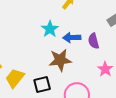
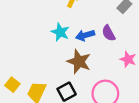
brown star: (60, 60) -> (79, 62), turned -30

